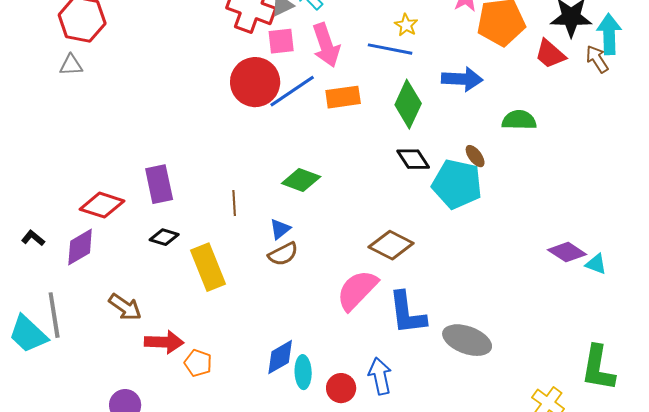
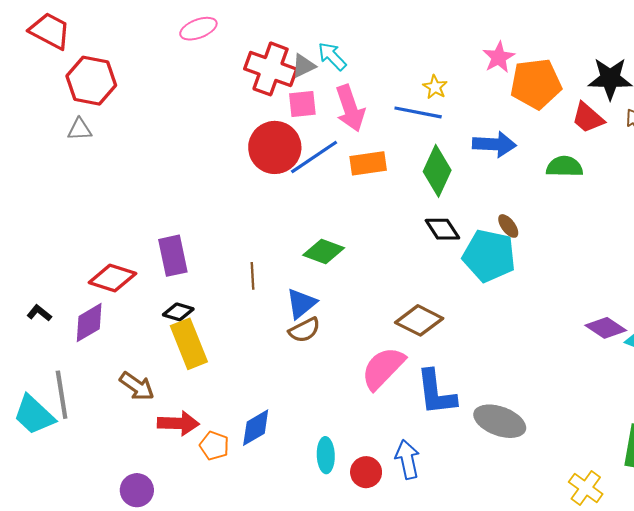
green semicircle: (519, 120) -> (564, 167), moved
blue triangle: (280, 229) -> (301, 303), size x1.4
yellow rectangle: (208, 267) -> (189, 344), moved
blue diamond: (280, 357) -> (256, 428), moved

